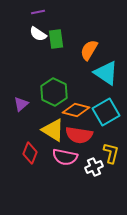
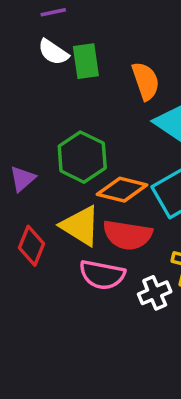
orange semicircle: (89, 50) -> (146, 81), turned 130
red diamond: (30, 153) -> (32, 246), moved

